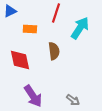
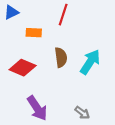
cyan arrow: (80, 28) -> (90, 62), moved
red diamond: (20, 60) -> (23, 68), turned -55

